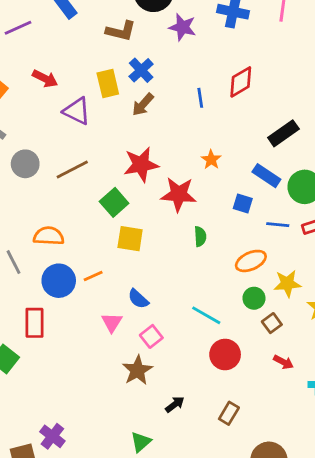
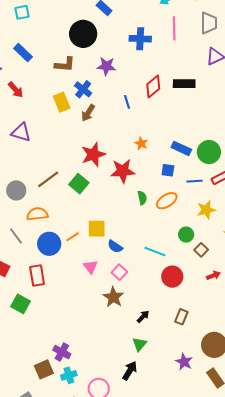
purple star: (182, 27) -> (106, 66), moved
red arrow: (45, 79) -> (16, 90), moved, turned 30
purple triangle: (77, 111) -> (21, 132), moved
black rectangle: (283, 133) -> (184, 84), moved, turned 45
gray circle: (25, 164) -> (16, 190), moved
brown line: (72, 170) -> (48, 179), moved
yellow square: (130, 239) -> (97, 229), moved
orange ellipse: (251, 261) -> (167, 201), moved
yellow star: (287, 284) -> (206, 210), moved
blue semicircle: (138, 299) -> (115, 247), moved
red arrow: (283, 362) -> (213, 275), turned -40
green triangle: (141, 442) -> (139, 344), moved

